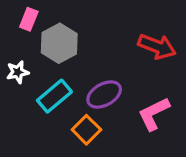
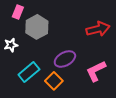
red arrow: (157, 46) -> (98, 29), turned -35
cyan rectangle: (54, 96) -> (29, 72), moved

